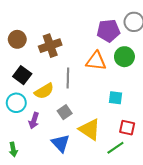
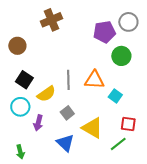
brown cross: (50, 46) -> (51, 20), moved
orange triangle: (96, 61) -> (94, 80), moved
cyan square: (116, 98) -> (115, 96), turned 32

